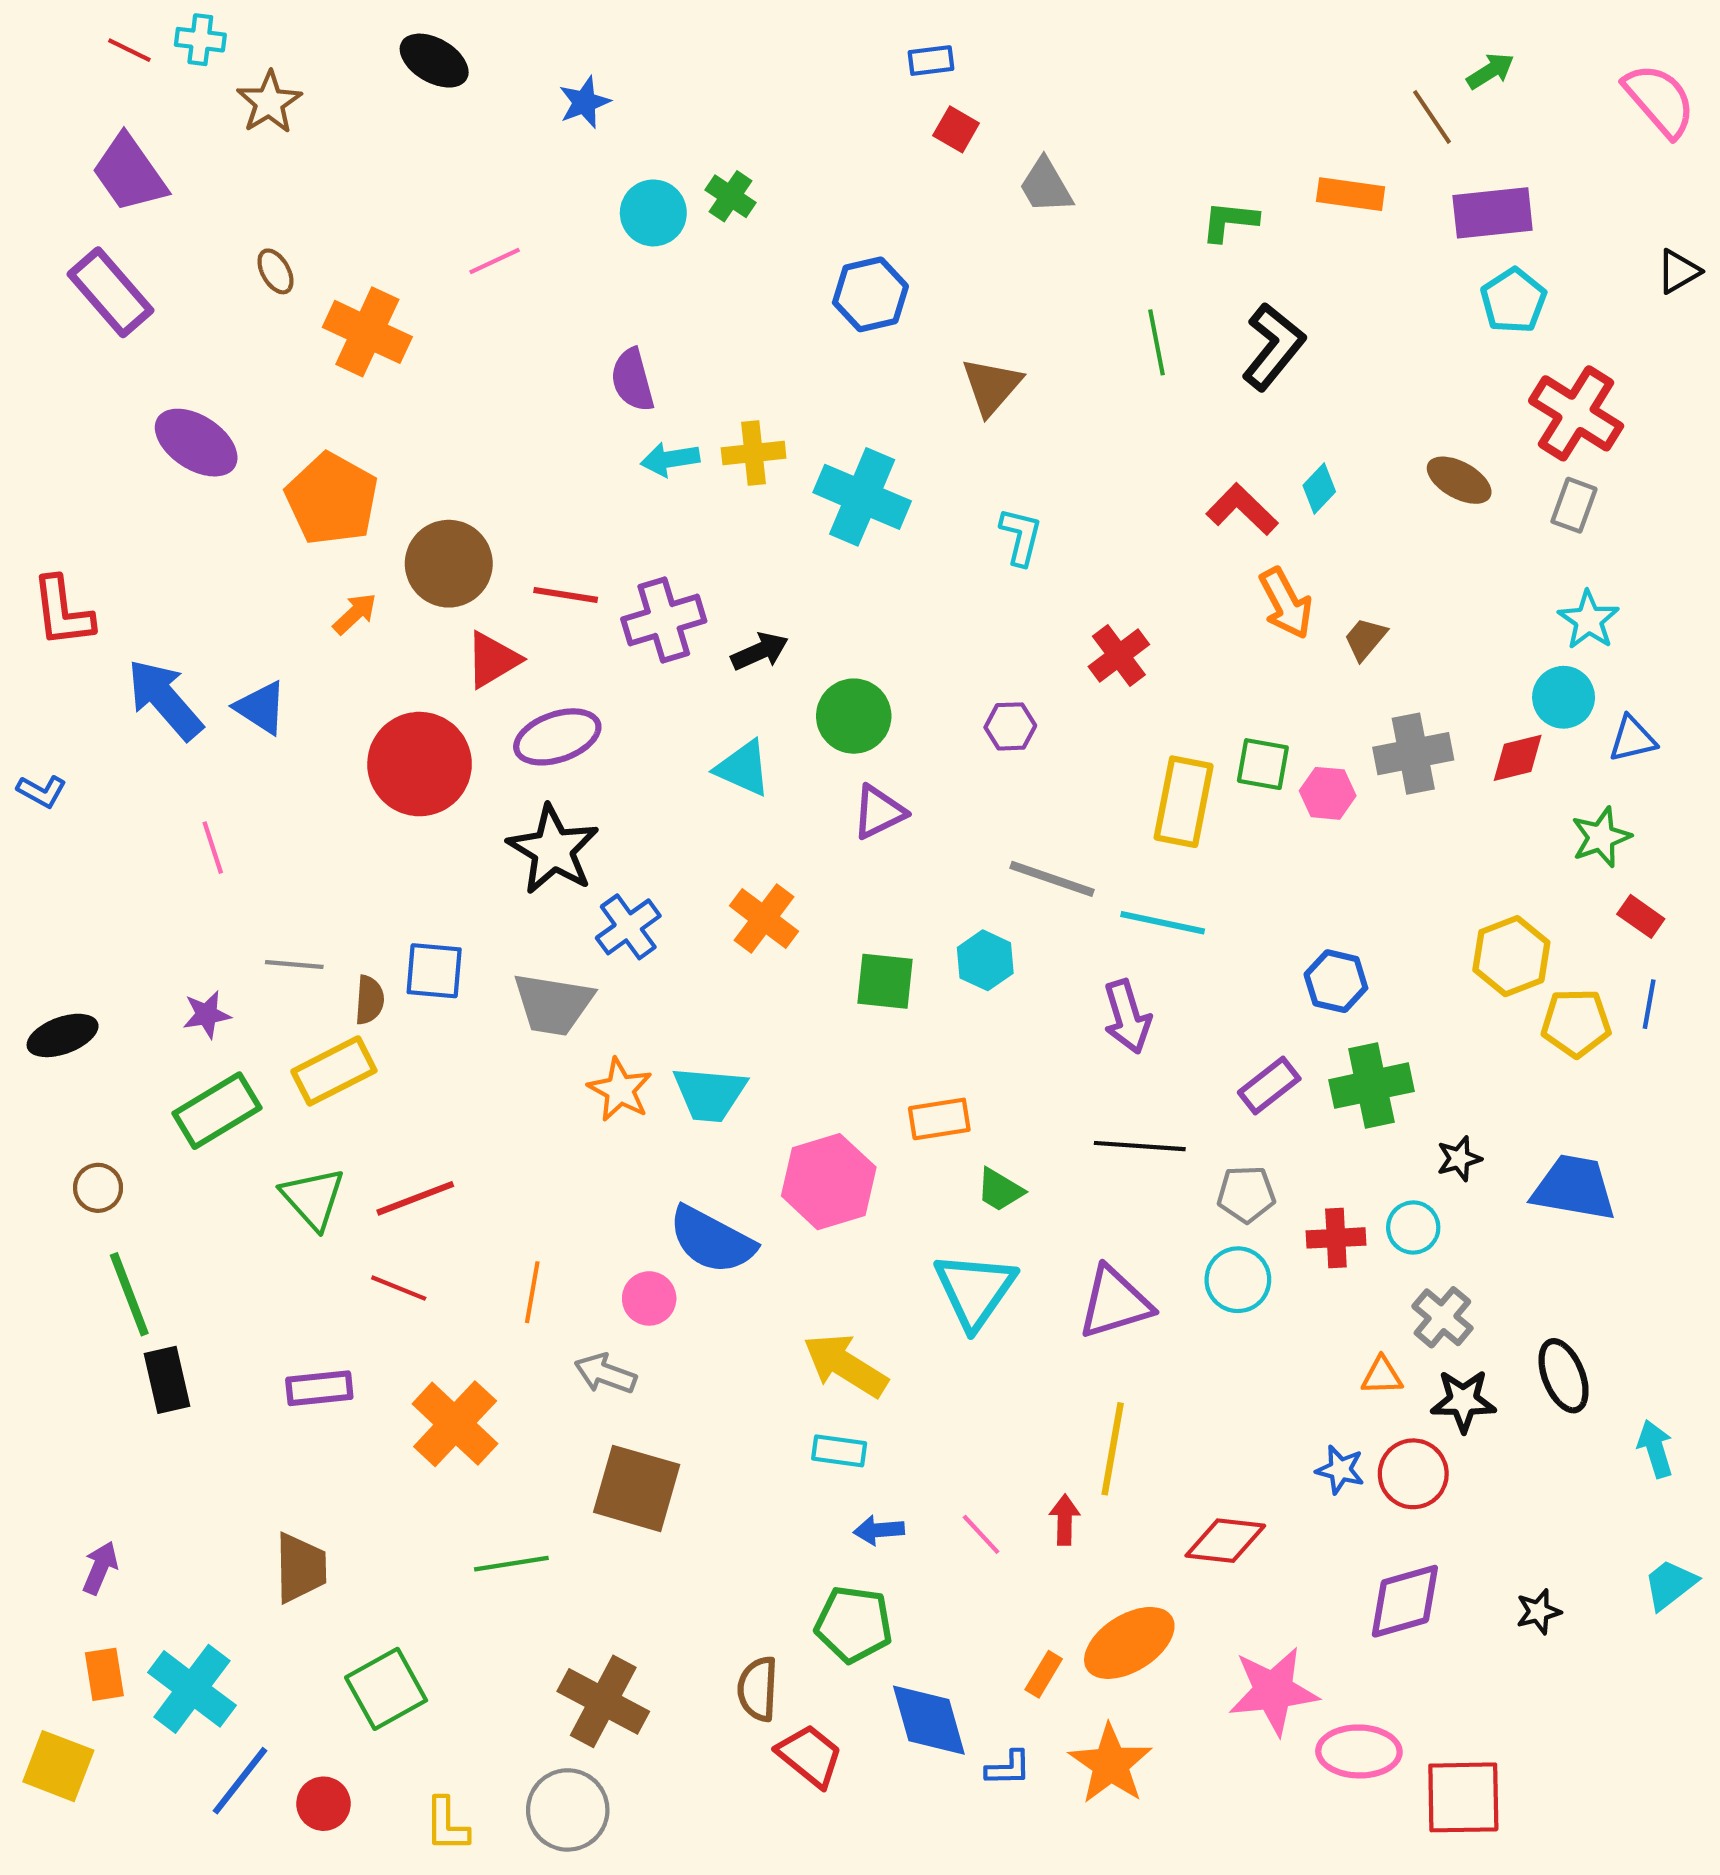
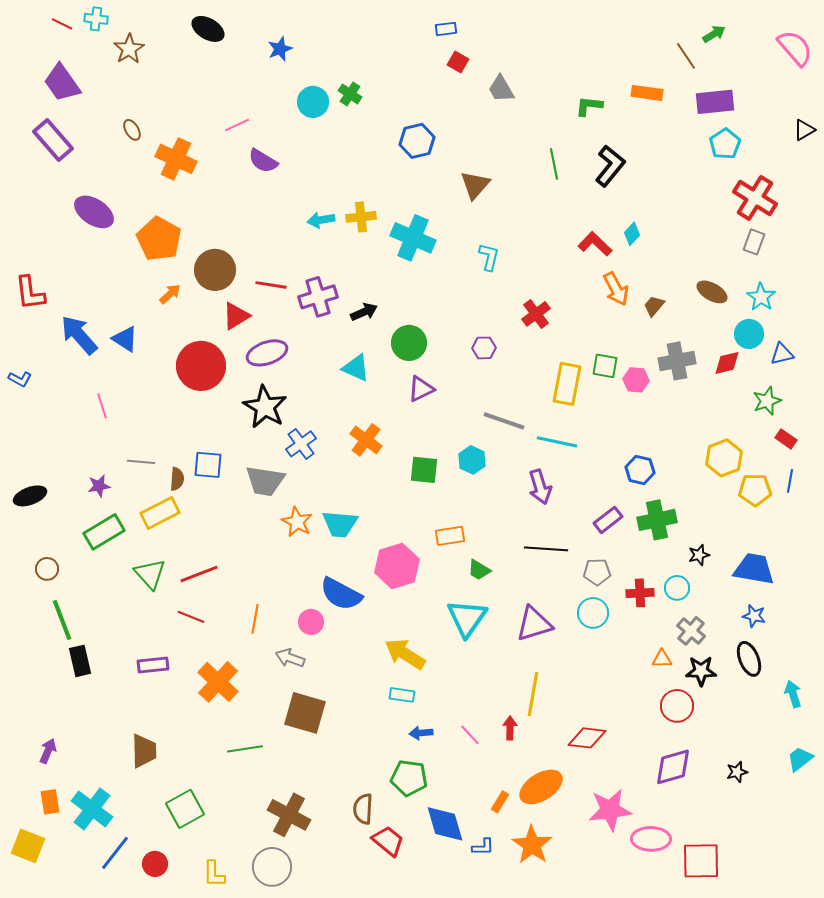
purple semicircle: (632, 380) -> (263, 161), moved, turned -44
brown ellipse: (1459, 480) -> (712, 292), moved
blue star: (1340, 1470) -> (754, 616), moved

